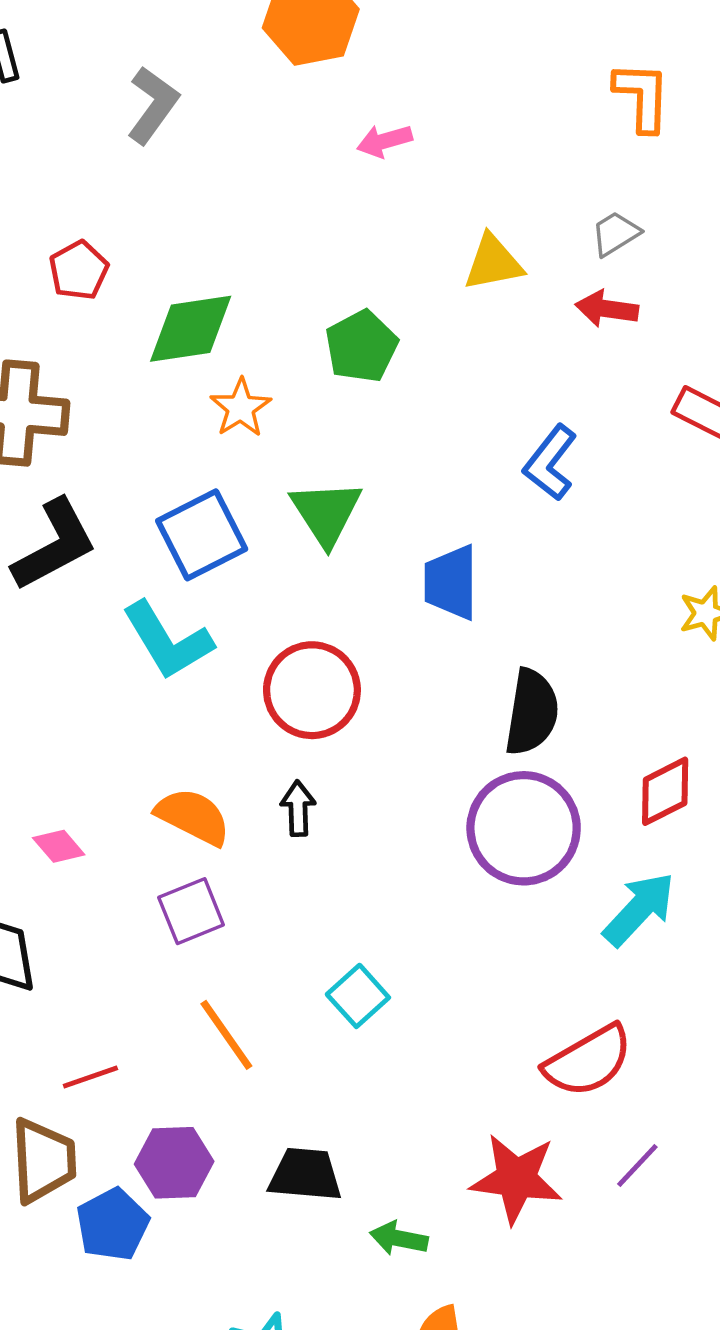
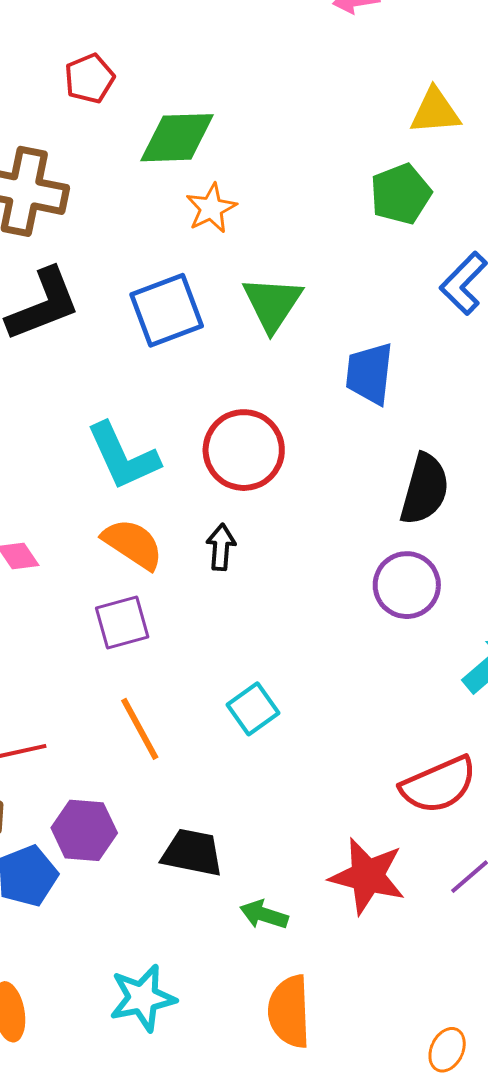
green pentagon: (361, 346) -> (401, 194), moved
cyan L-shape: (168, 641) -> (123, 456), moved
purple circle: (524, 828) -> (407, 585), size x0.7

